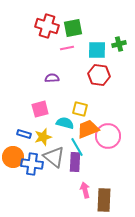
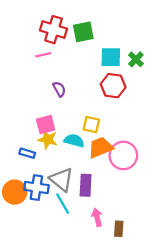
green cross: (119, 44) -> (136, 59), moved, turned -32
pink line: (67, 48) -> (43, 55), moved
purple semicircle: (52, 78) -> (59, 89), turned 64
yellow star: (43, 137) -> (48, 139), moved, turned 30
cyan line: (77, 147) -> (63, 204), moved
orange circle: (13, 157) -> (15, 192), moved
brown rectangle: (104, 200) -> (119, 229), size x0.6

